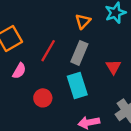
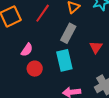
red line: (48, 51) -> (43, 13), moved
pink semicircle: (19, 71) -> (27, 50), moved

